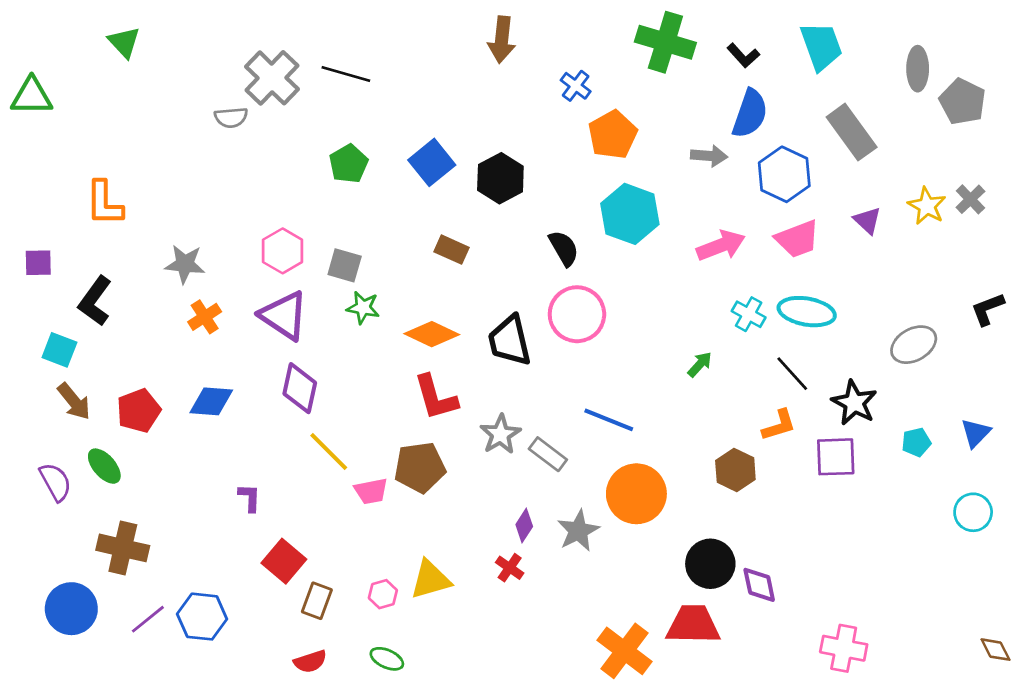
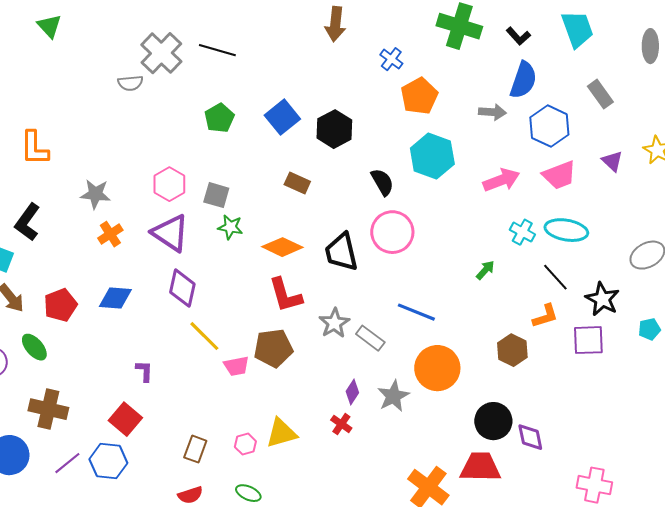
gray rectangle: (852, 132) -> (600, 94), size x0.7
red square: (284, 561) -> (125, 419), moved

